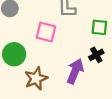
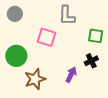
purple arrow: (75, 71) -> (71, 75), size x0.7

